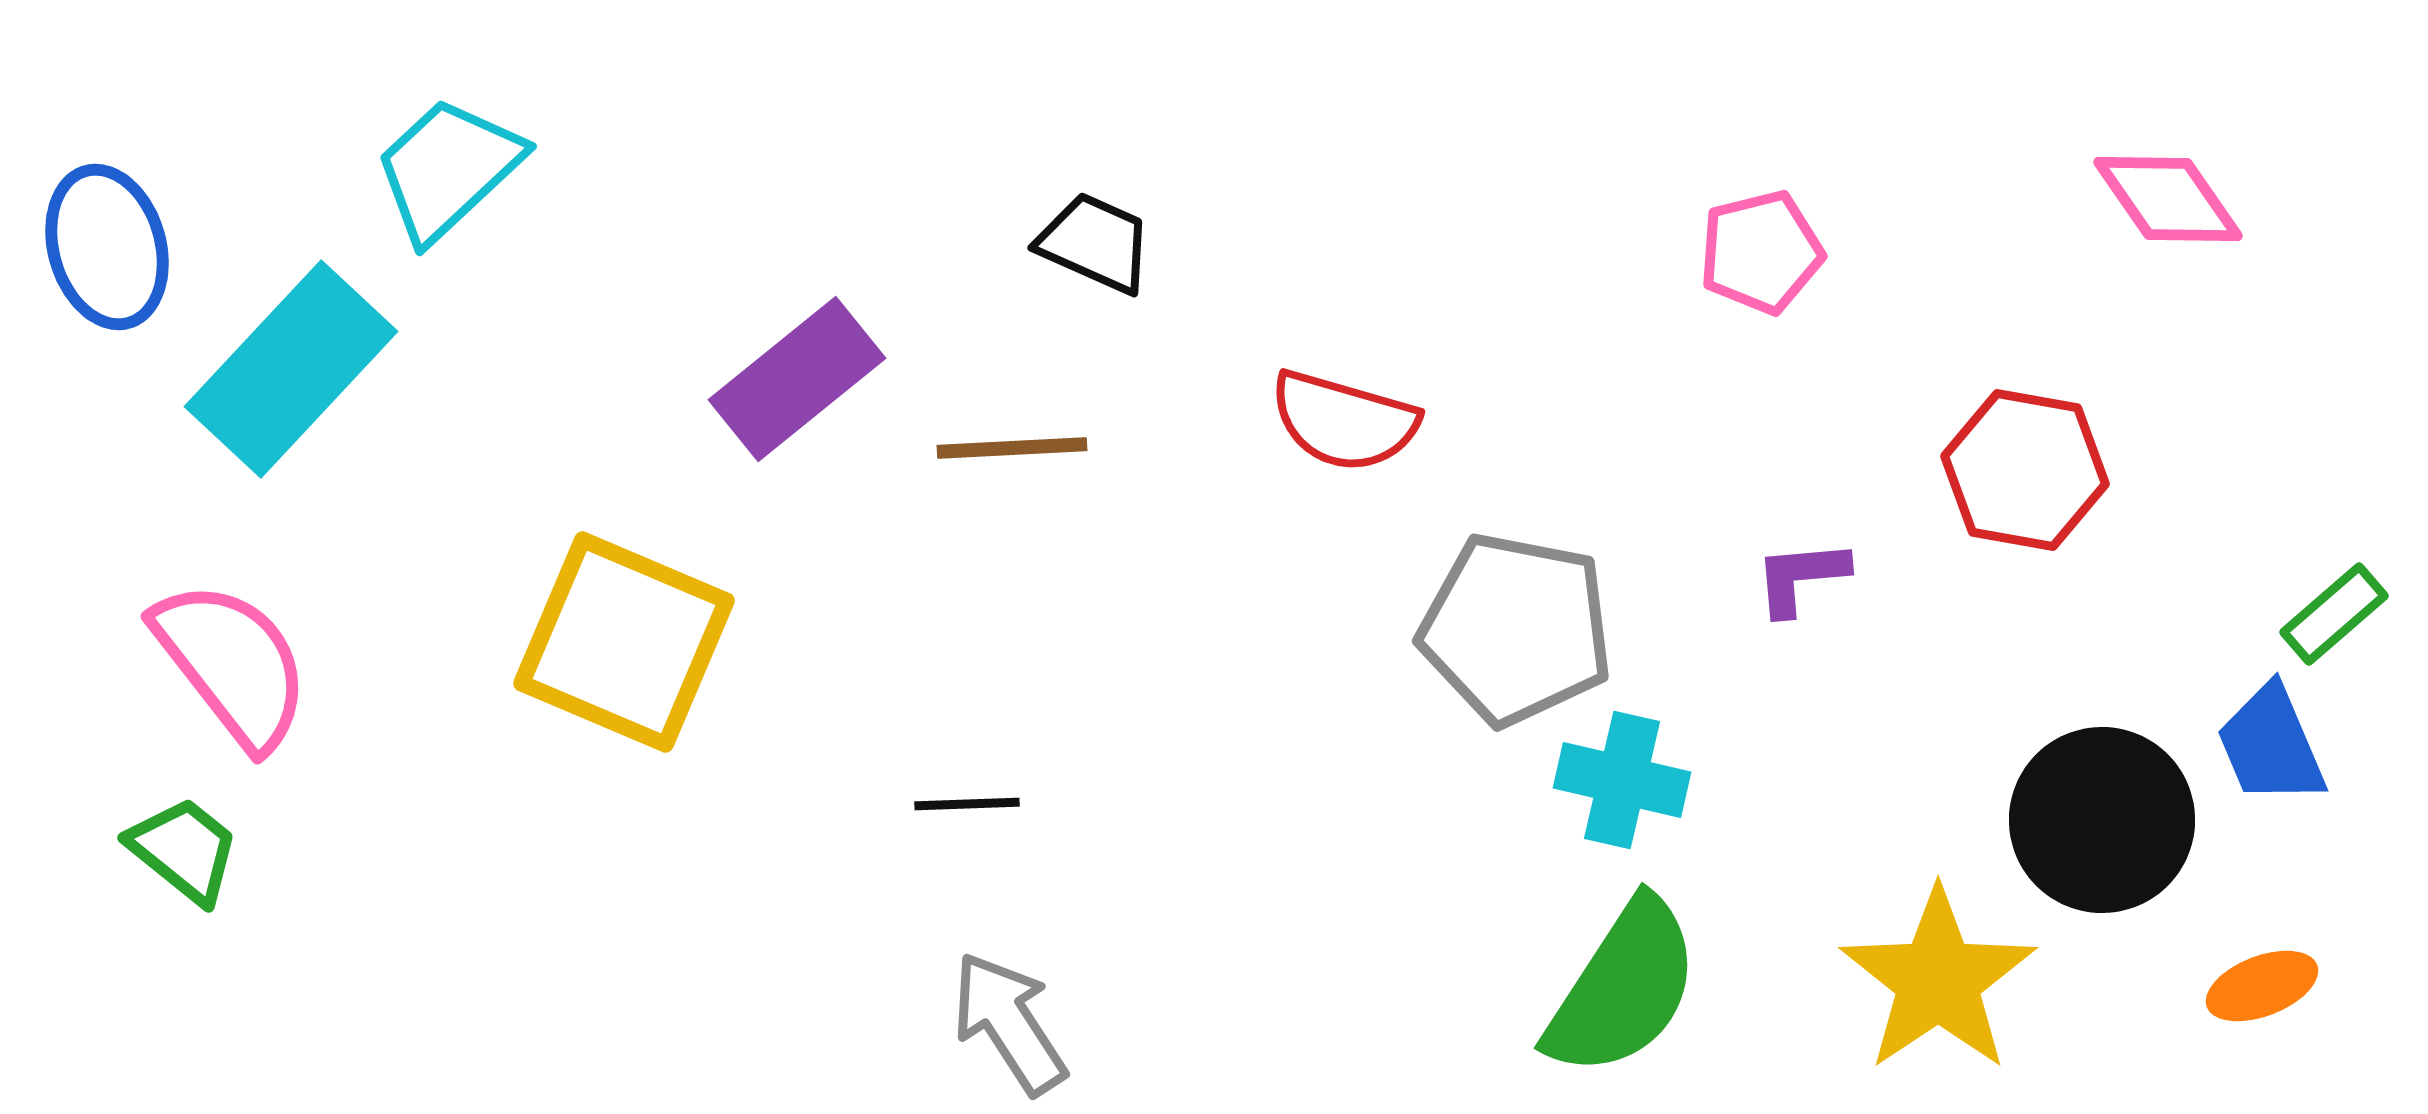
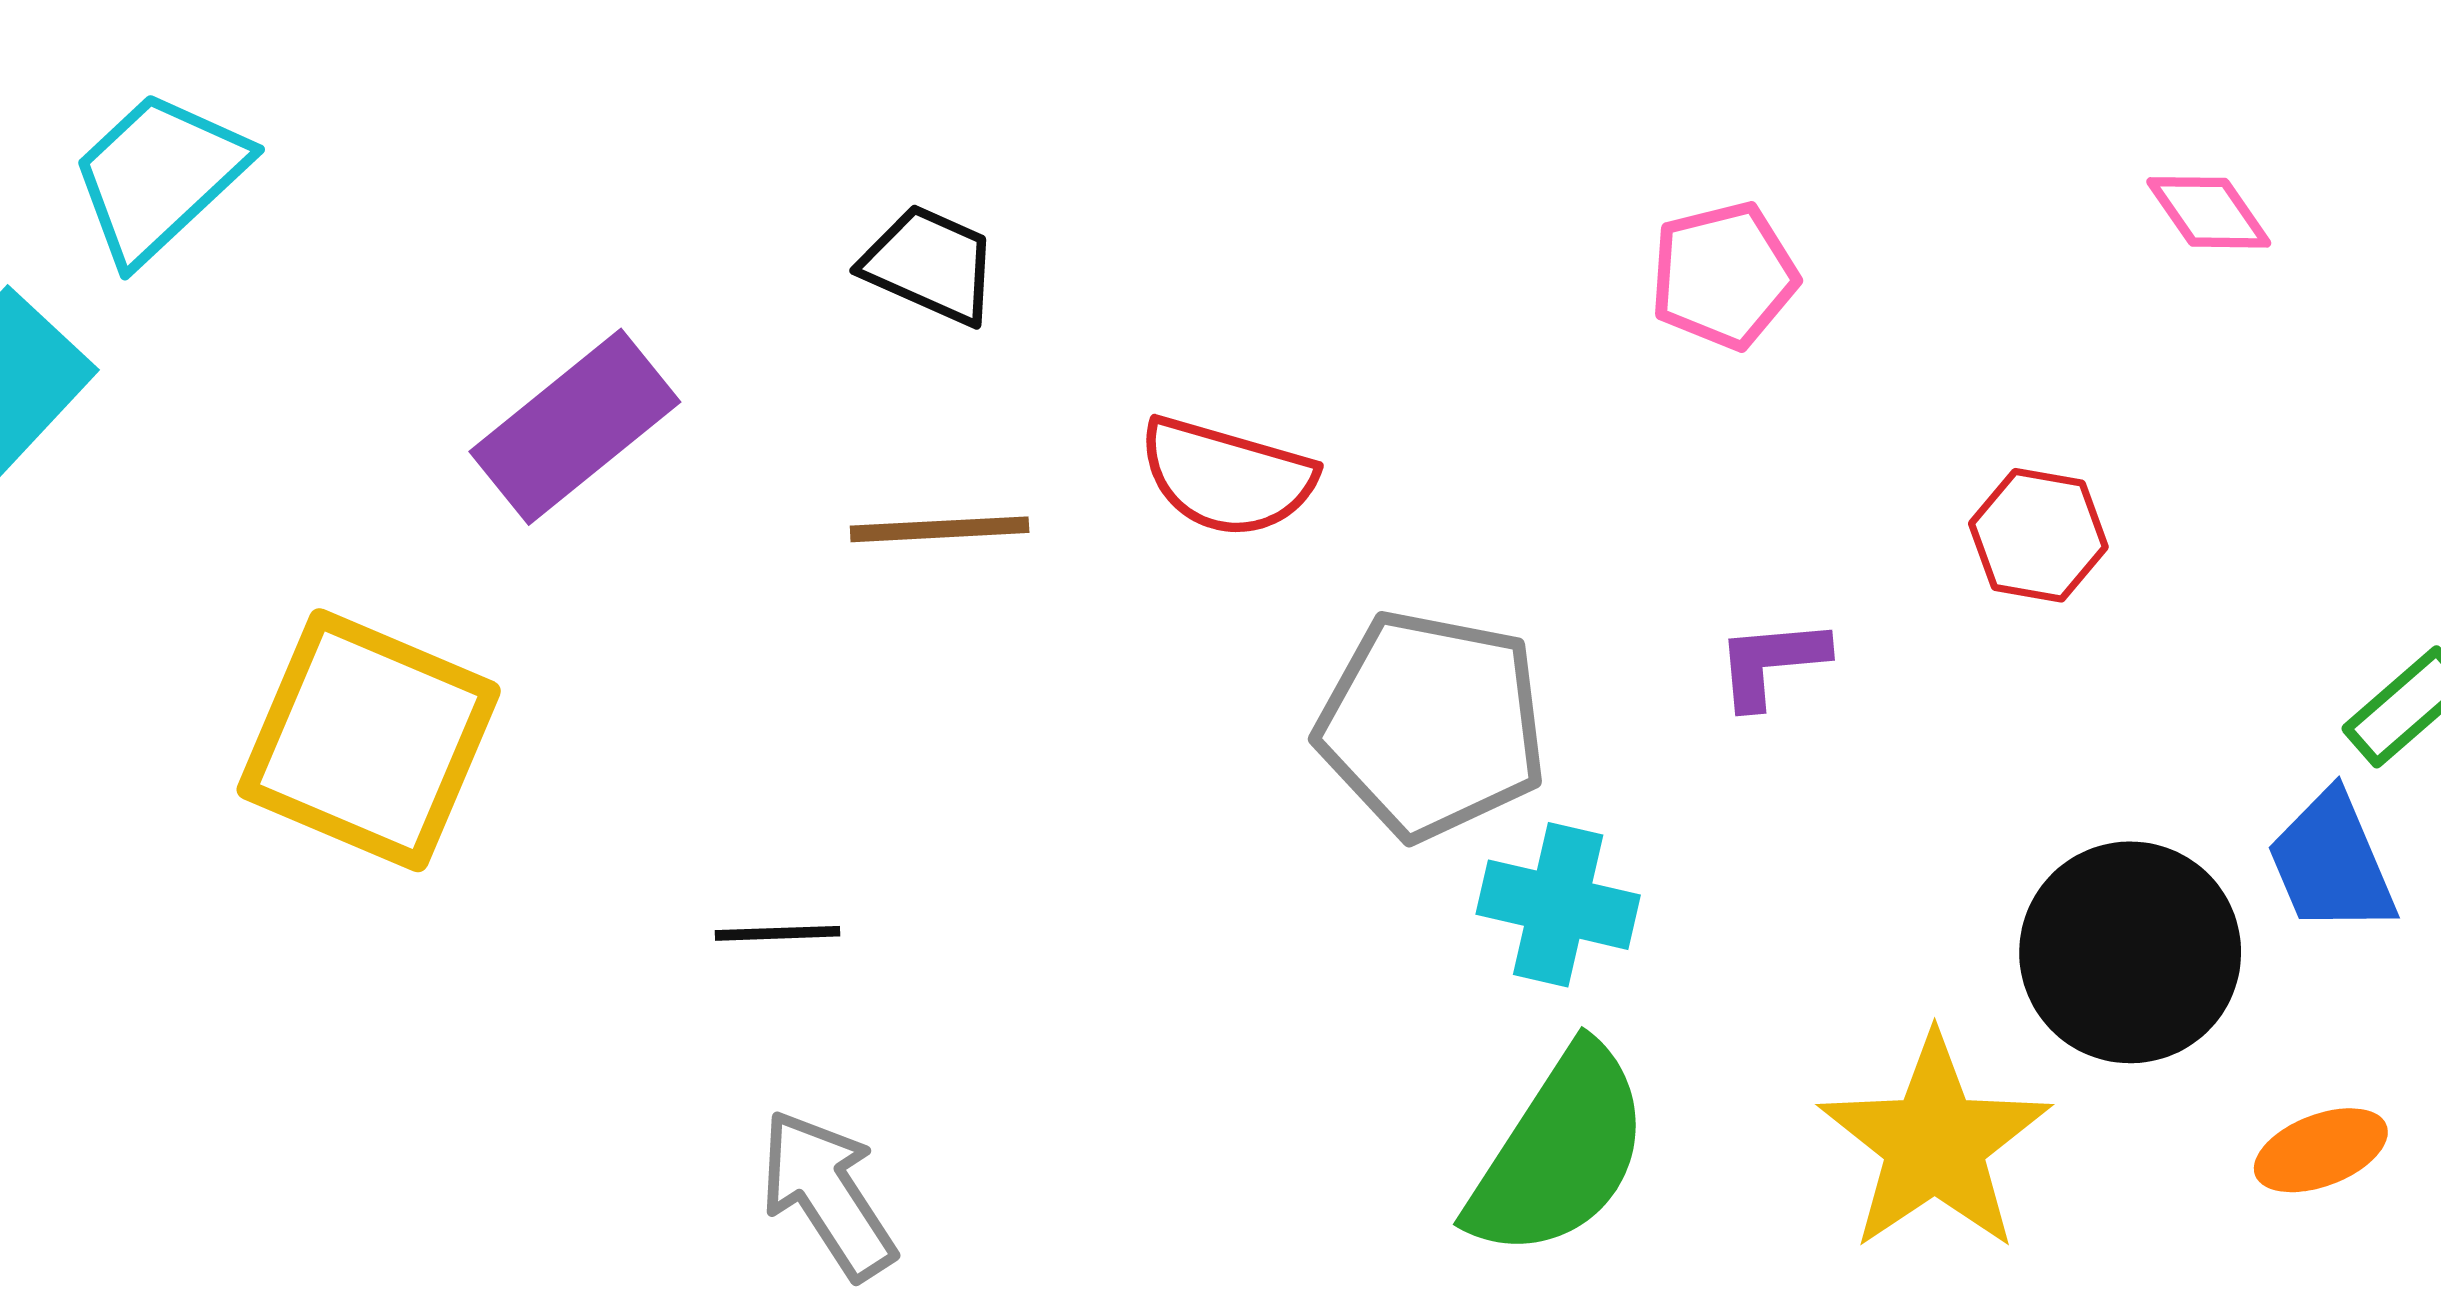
pink diamond: (2168, 199) -> (2209, 212), size x0.7
brown line: (1012, 448) -> (940, 529), moved
red hexagon: (2025, 470) -> (2038, 535), size x0.7

